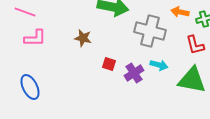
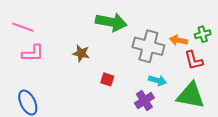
orange arrow: (180, 12) -> (179, 40), moved
purple cross: (134, 73) -> (144, 101), moved

